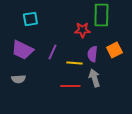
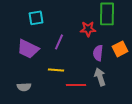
purple line: (52, 52) -> (59, 42), moved
yellow line: (74, 63) -> (56, 70), moved
gray semicircle: (18, 79) -> (24, 87), moved

